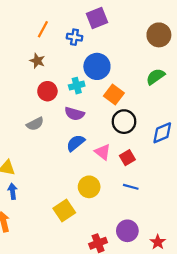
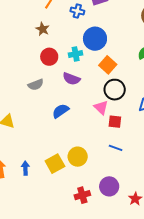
blue semicircle: (76, 143) -> (61, 111), moved
pink triangle: (103, 152) -> (101, 107), moved
red square: (127, 158) -> (115, 122), turned 32
yellow circle: (89, 187) -> (78, 157), moved
blue arrow: (13, 191) -> (25, 168), moved

